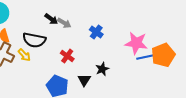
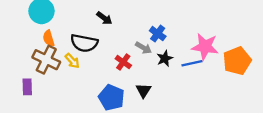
gray arrow: (64, 23) -> (143, 48), moved
blue line: (145, 57) -> (192, 63), moved
black star: (102, 69) -> (165, 58), moved

